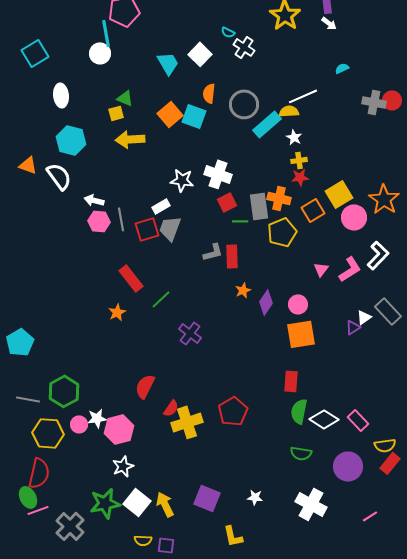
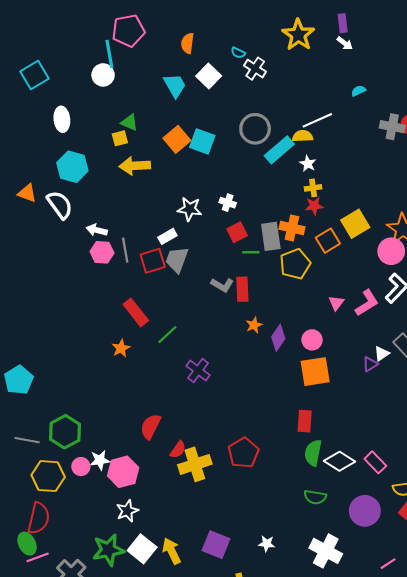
orange semicircle: (209, 93) -> (187, 43), moved
white cross: (218, 174) -> (228, 203), size x0.6
pink circle: (354, 217) -> (391, 251), moved
gray L-shape: (213, 252) -> (222, 285), turned 45

